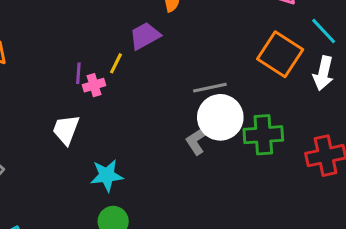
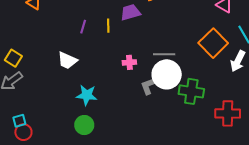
yellow line: (116, 63) -> (108, 26), turned -40
pink cross: (94, 85) -> (129, 62), moved
white trapezoid: (66, 130) -> (67, 60), turned -100

